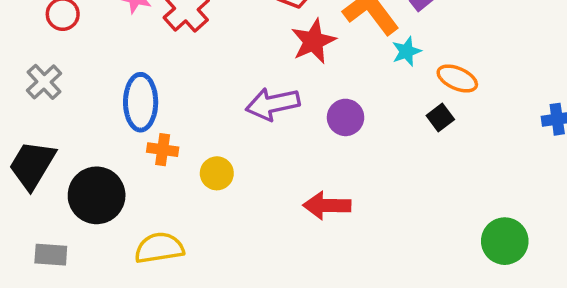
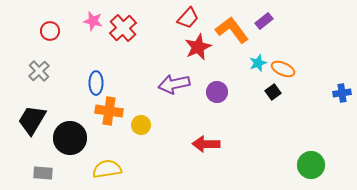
cyan star: (406, 51) -> (258, 63), moved
blue ellipse: (141, 102) -> (96, 83), size x0.7
orange cross: (163, 150) -> (109, 111), size x1.5

